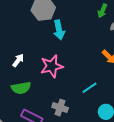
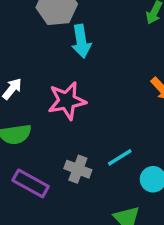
cyan line: (90, 88) -> (120, 157), moved

